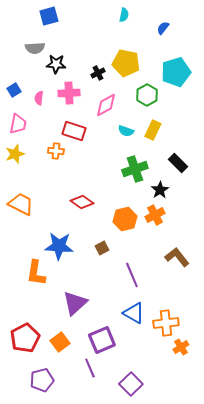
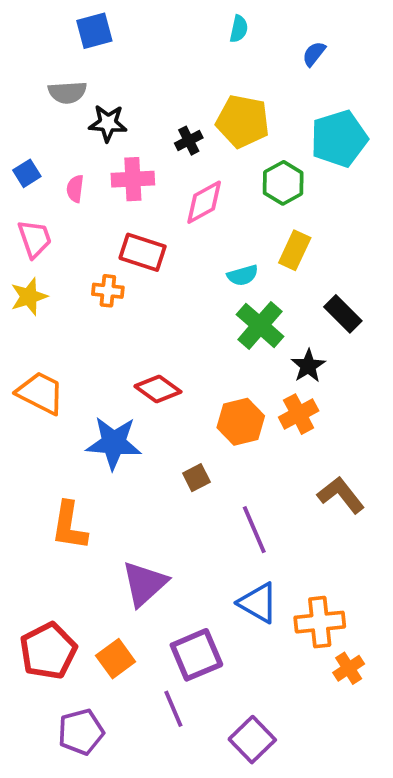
pink trapezoid: (18, 124) -> (35, 239), turned -30
cyan semicircle: (126, 131) -> (243, 275), moved, turned -35
green cross: (135, 169) -> (260, 325), turned -30
blue star: (59, 246) -> (114, 443), moved

